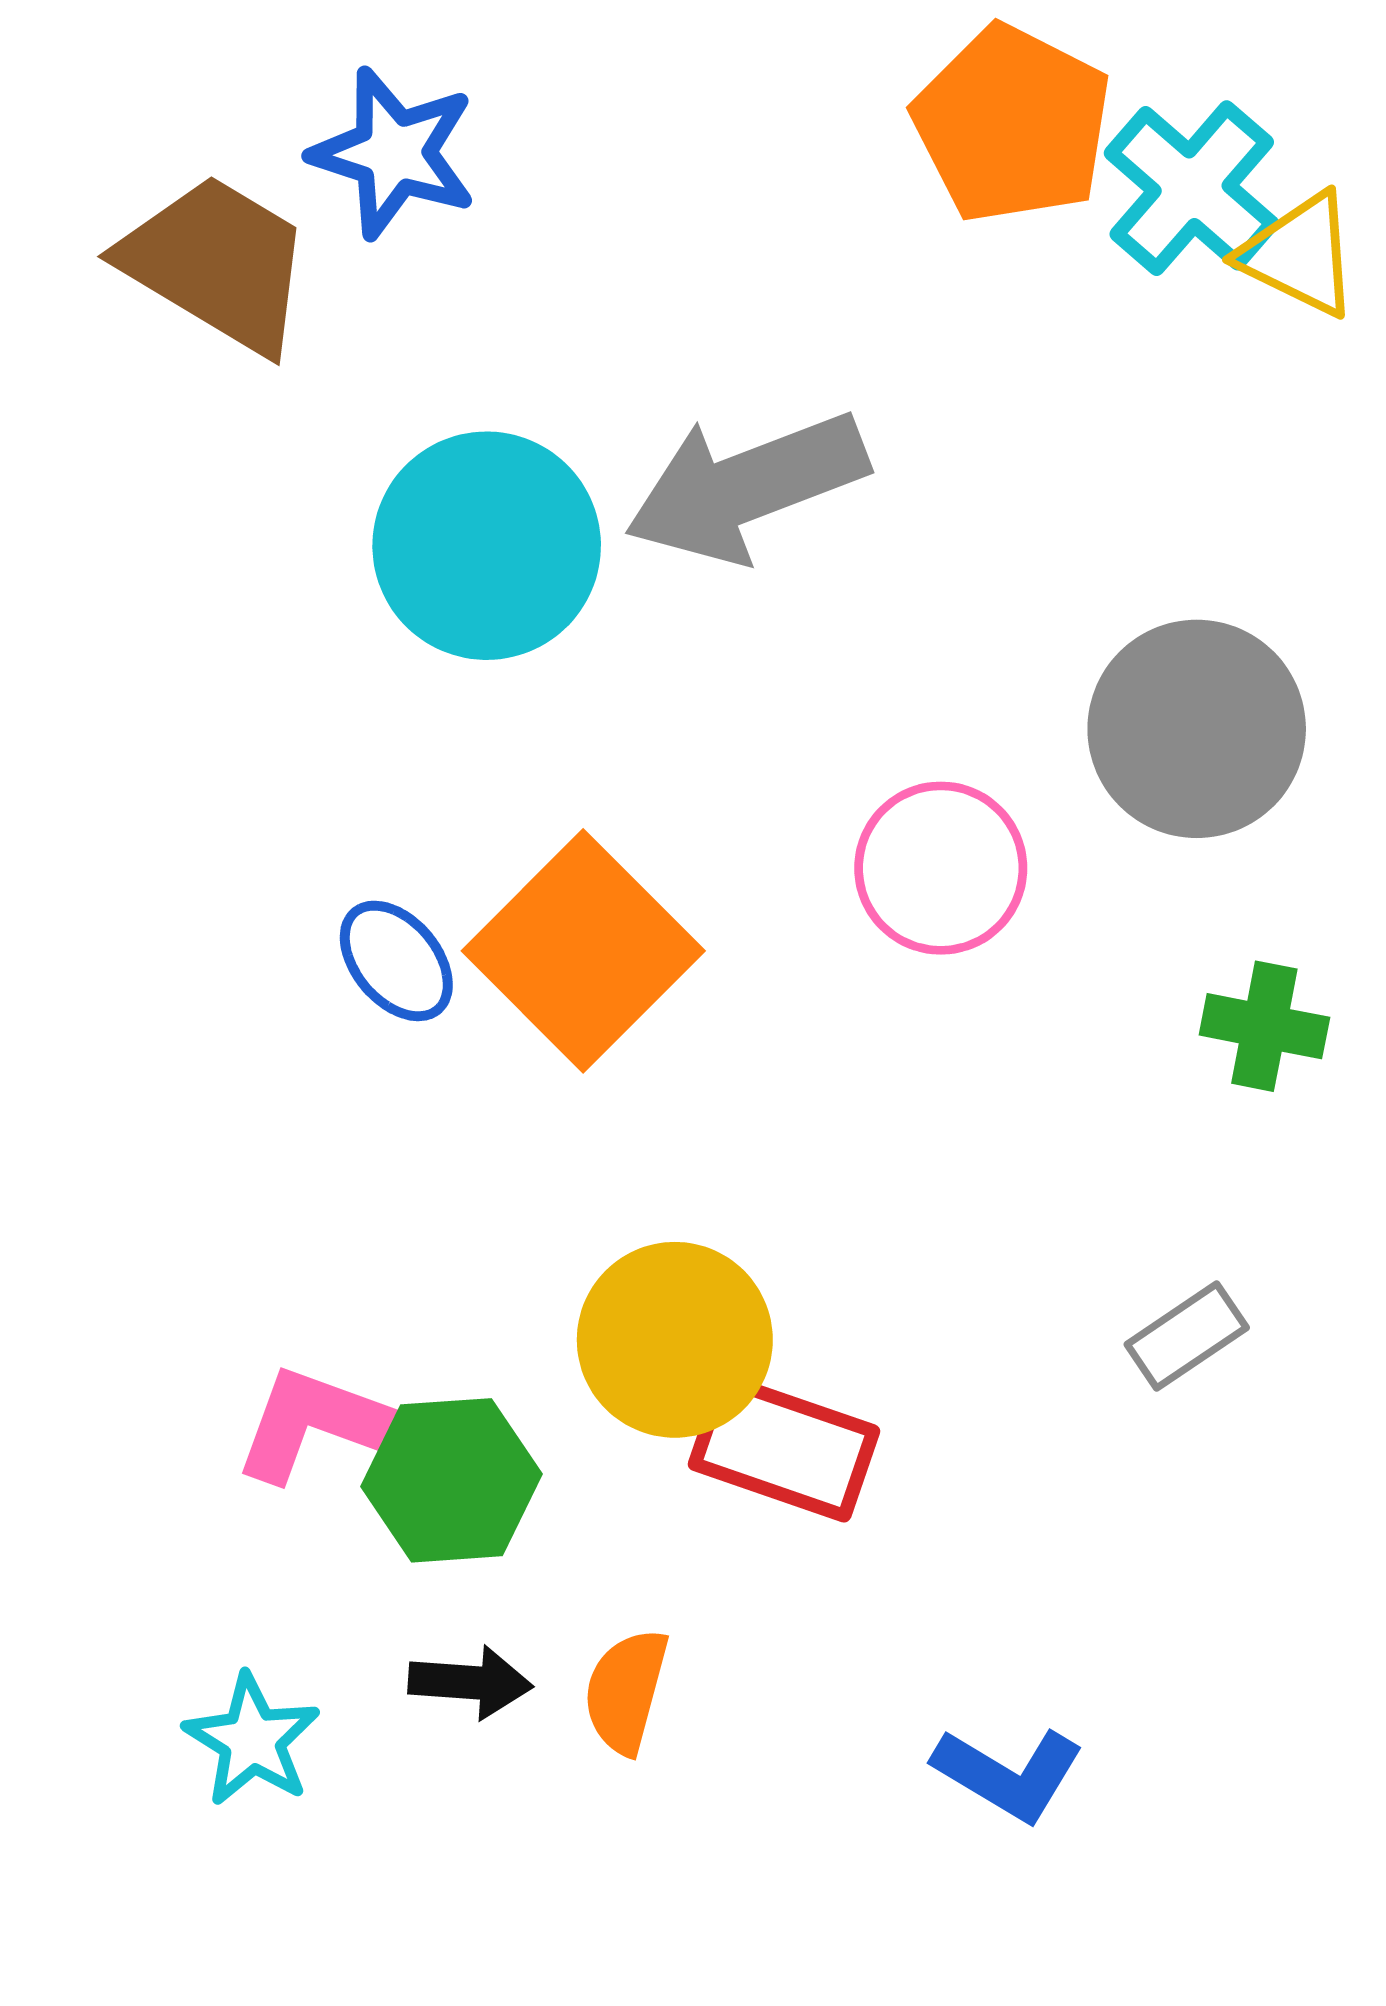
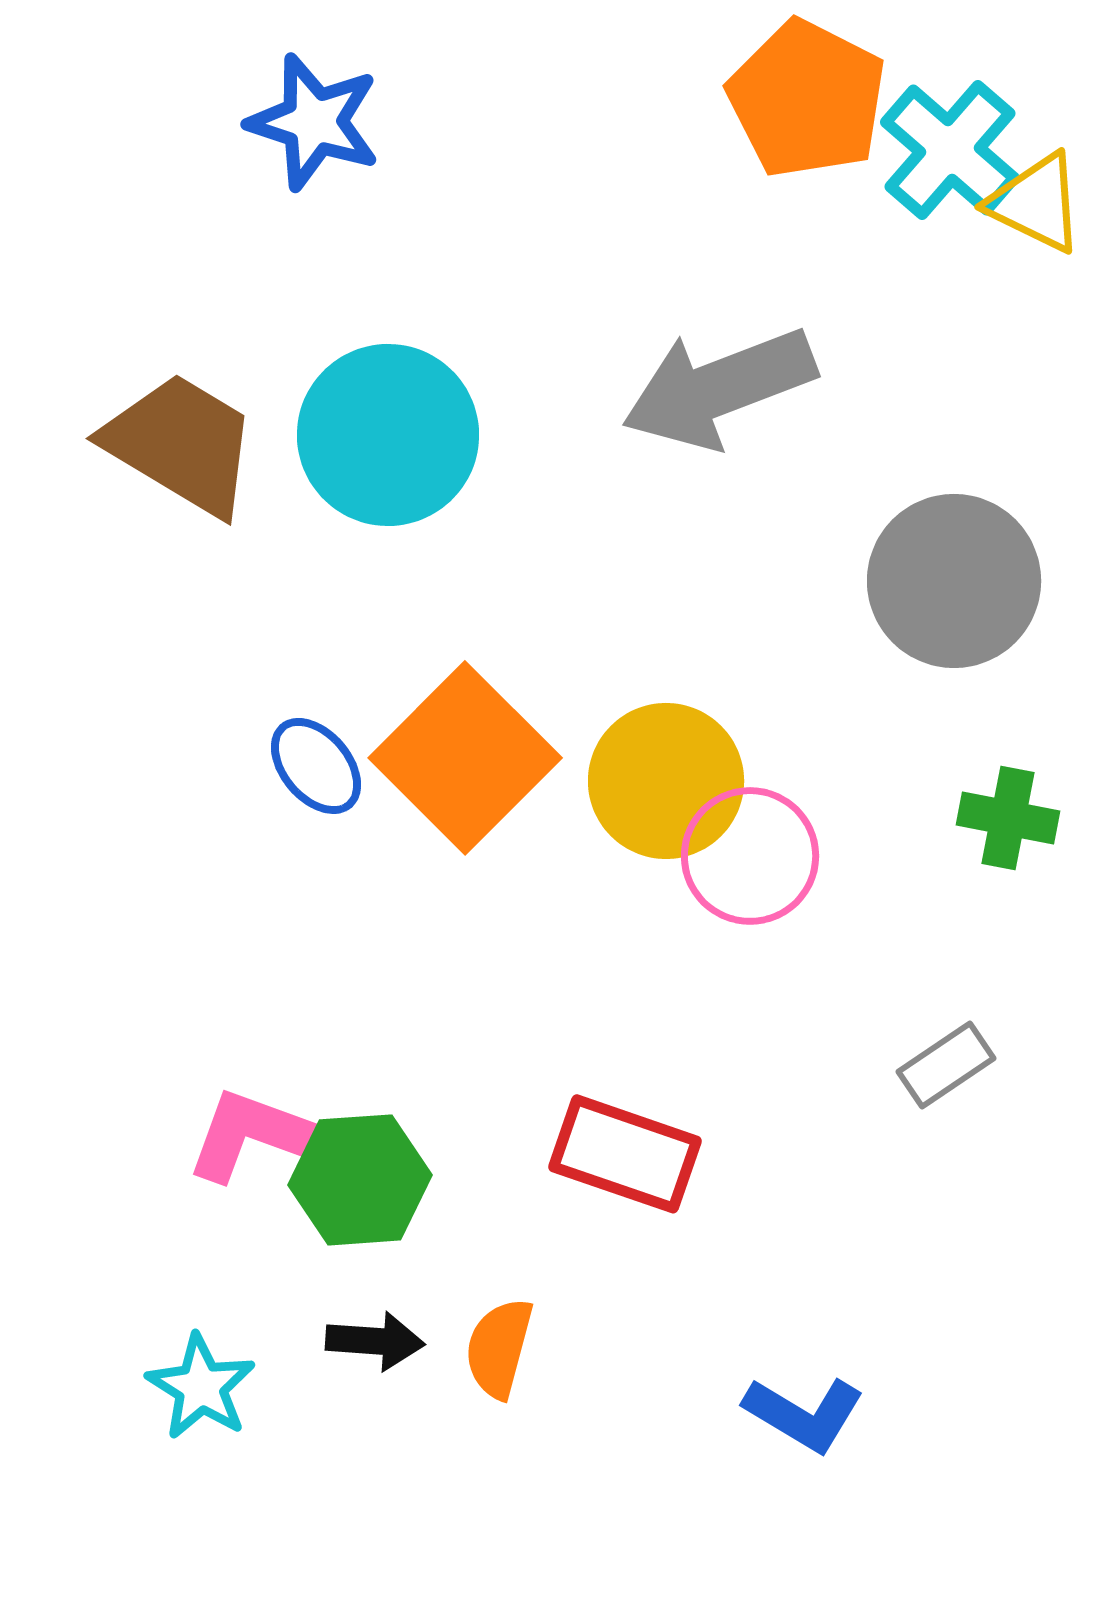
brown trapezoid: (217, 263) -> (181, 444), moved
gray arrow: (746, 487) -> (719, 388), moved
pink circle: (941, 868) -> (750, 856), moved
yellow circle: (675, 1340) -> (666, 781), moved

